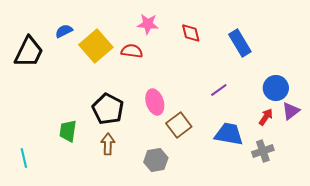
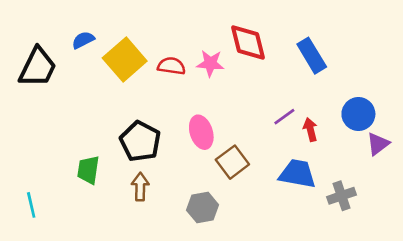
pink star: (148, 24) -> (210, 63), moved
red diamond: (191, 33) -> (248, 43), size x1.5
red arrow: (266, 117) -> (310, 130), moved, turned -48

